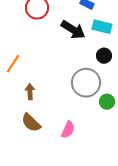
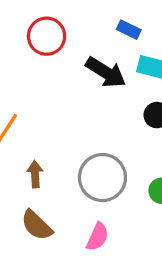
gray circle: (86, 83) -> (102, 178), moved

